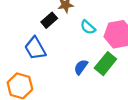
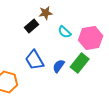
blue trapezoid: (35, 48) -> (35, 60), moved

